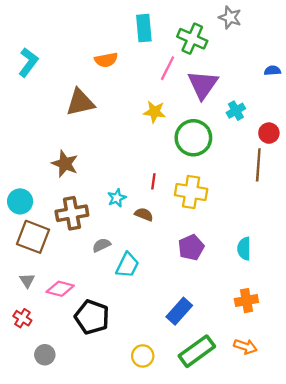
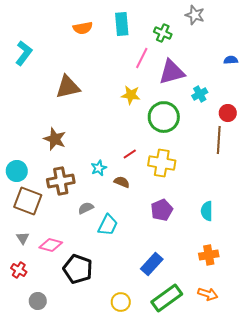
green cross: (192, 39) -> (163, 33), size x0.7
orange semicircle: (106, 60) -> (83, 28), moved
purple triangle: (203, 85) -> (172, 72), turned 40
red line: (153, 181) -> (130, 154), turned 48

